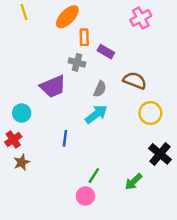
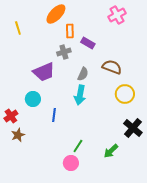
yellow line: (24, 12) -> (18, 28), moved
gray cross: (77, 62) -> (64, 52), turned -32
cyan circle: (22, 113) -> (33, 99), moved
cyan arrow: (96, 114) -> (80, 95), turned 138

